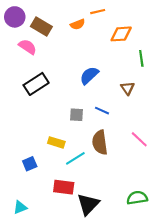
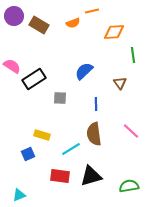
pink semicircle: (28, 47) -> (12, 66), moved
blue line: (102, 111) -> (96, 104), turned 64
gray square: (76, 115) -> (60, 98), moved
yellow rectangle: (56, 142) -> (42, 135), moved
black triangle: (88, 204) -> (91, 176), moved, turned 30

